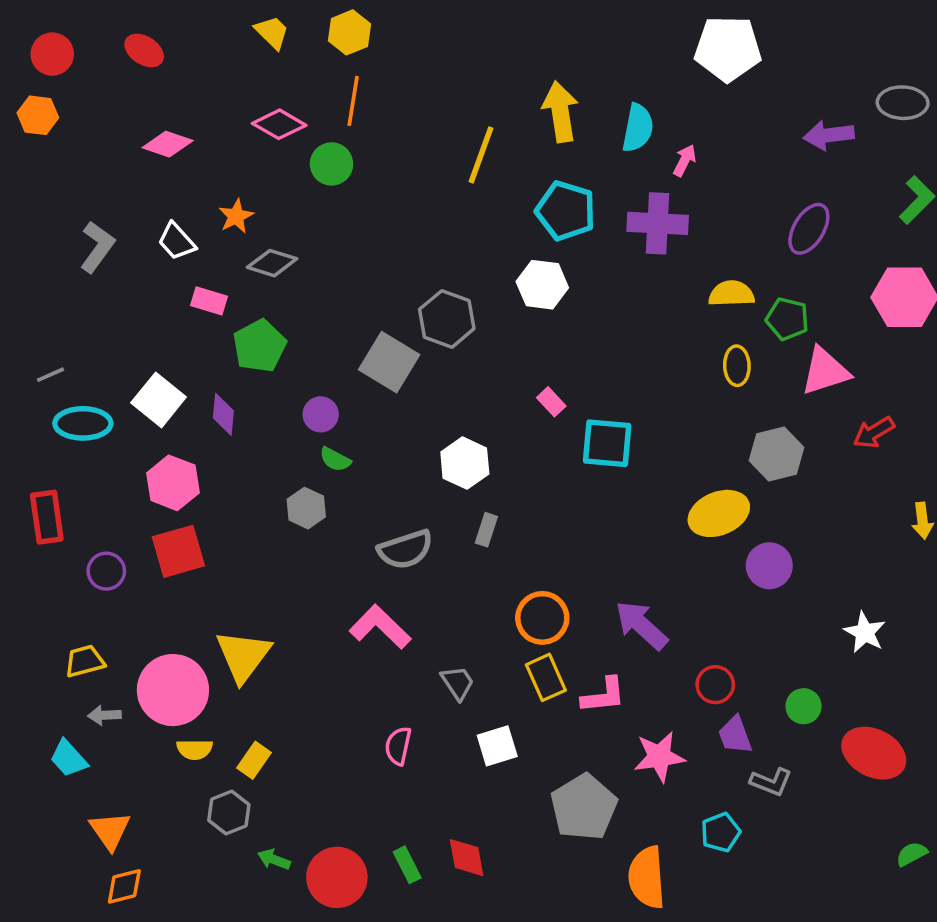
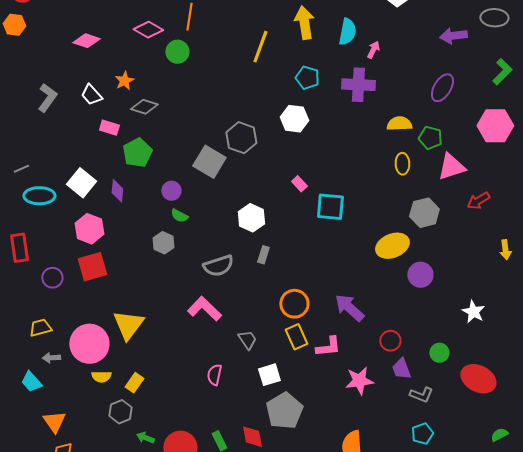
cyan pentagon: (566, 211) -> (307, 78), size x0.7
gray pentagon: (584, 807) -> (284, 411), moved
cyan pentagon: (721, 832) -> (422, 434), moved

